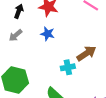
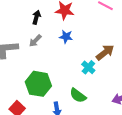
cyan cross: (68, 67) -> (88, 67), turned -32

